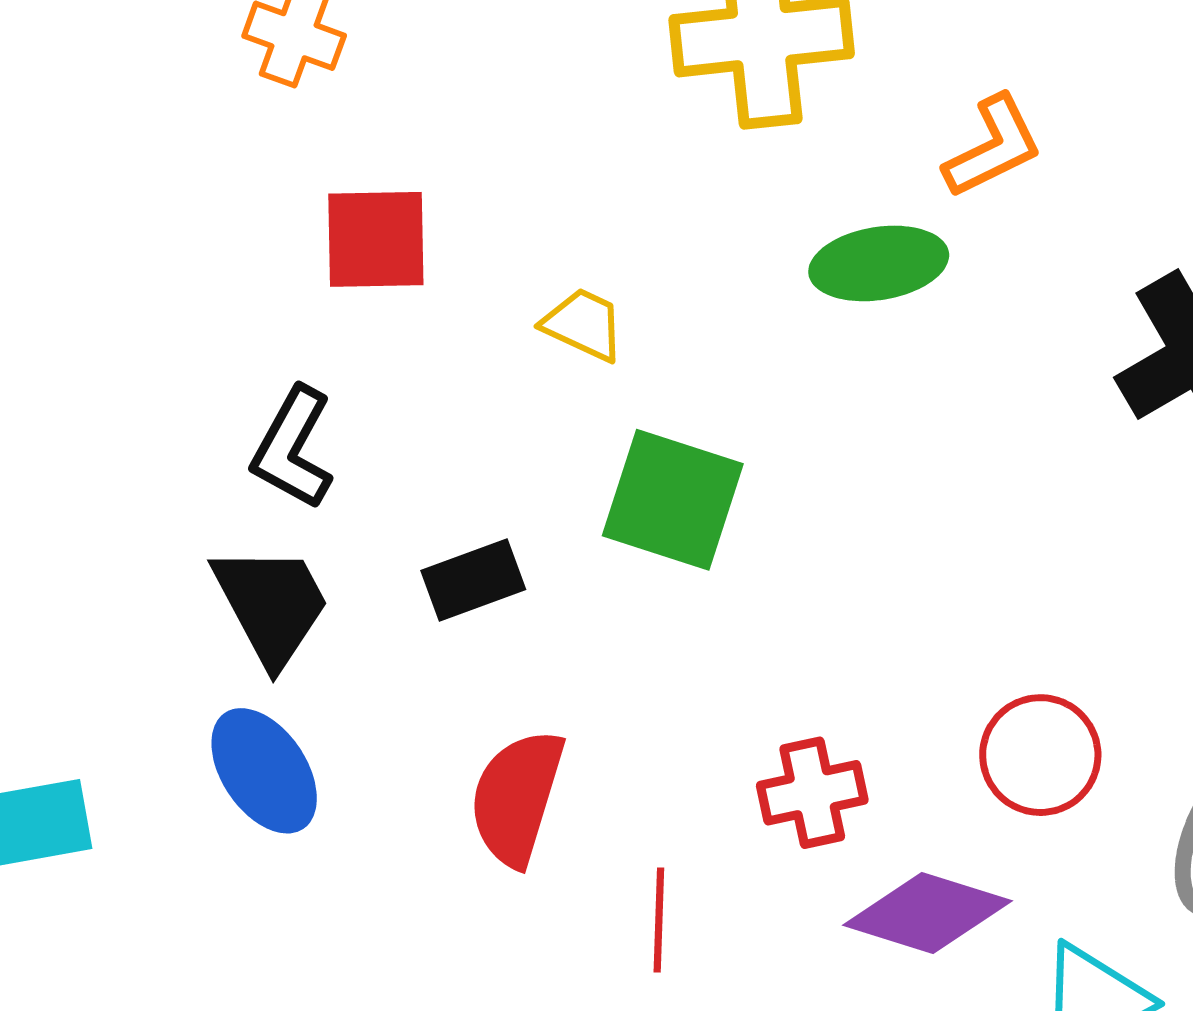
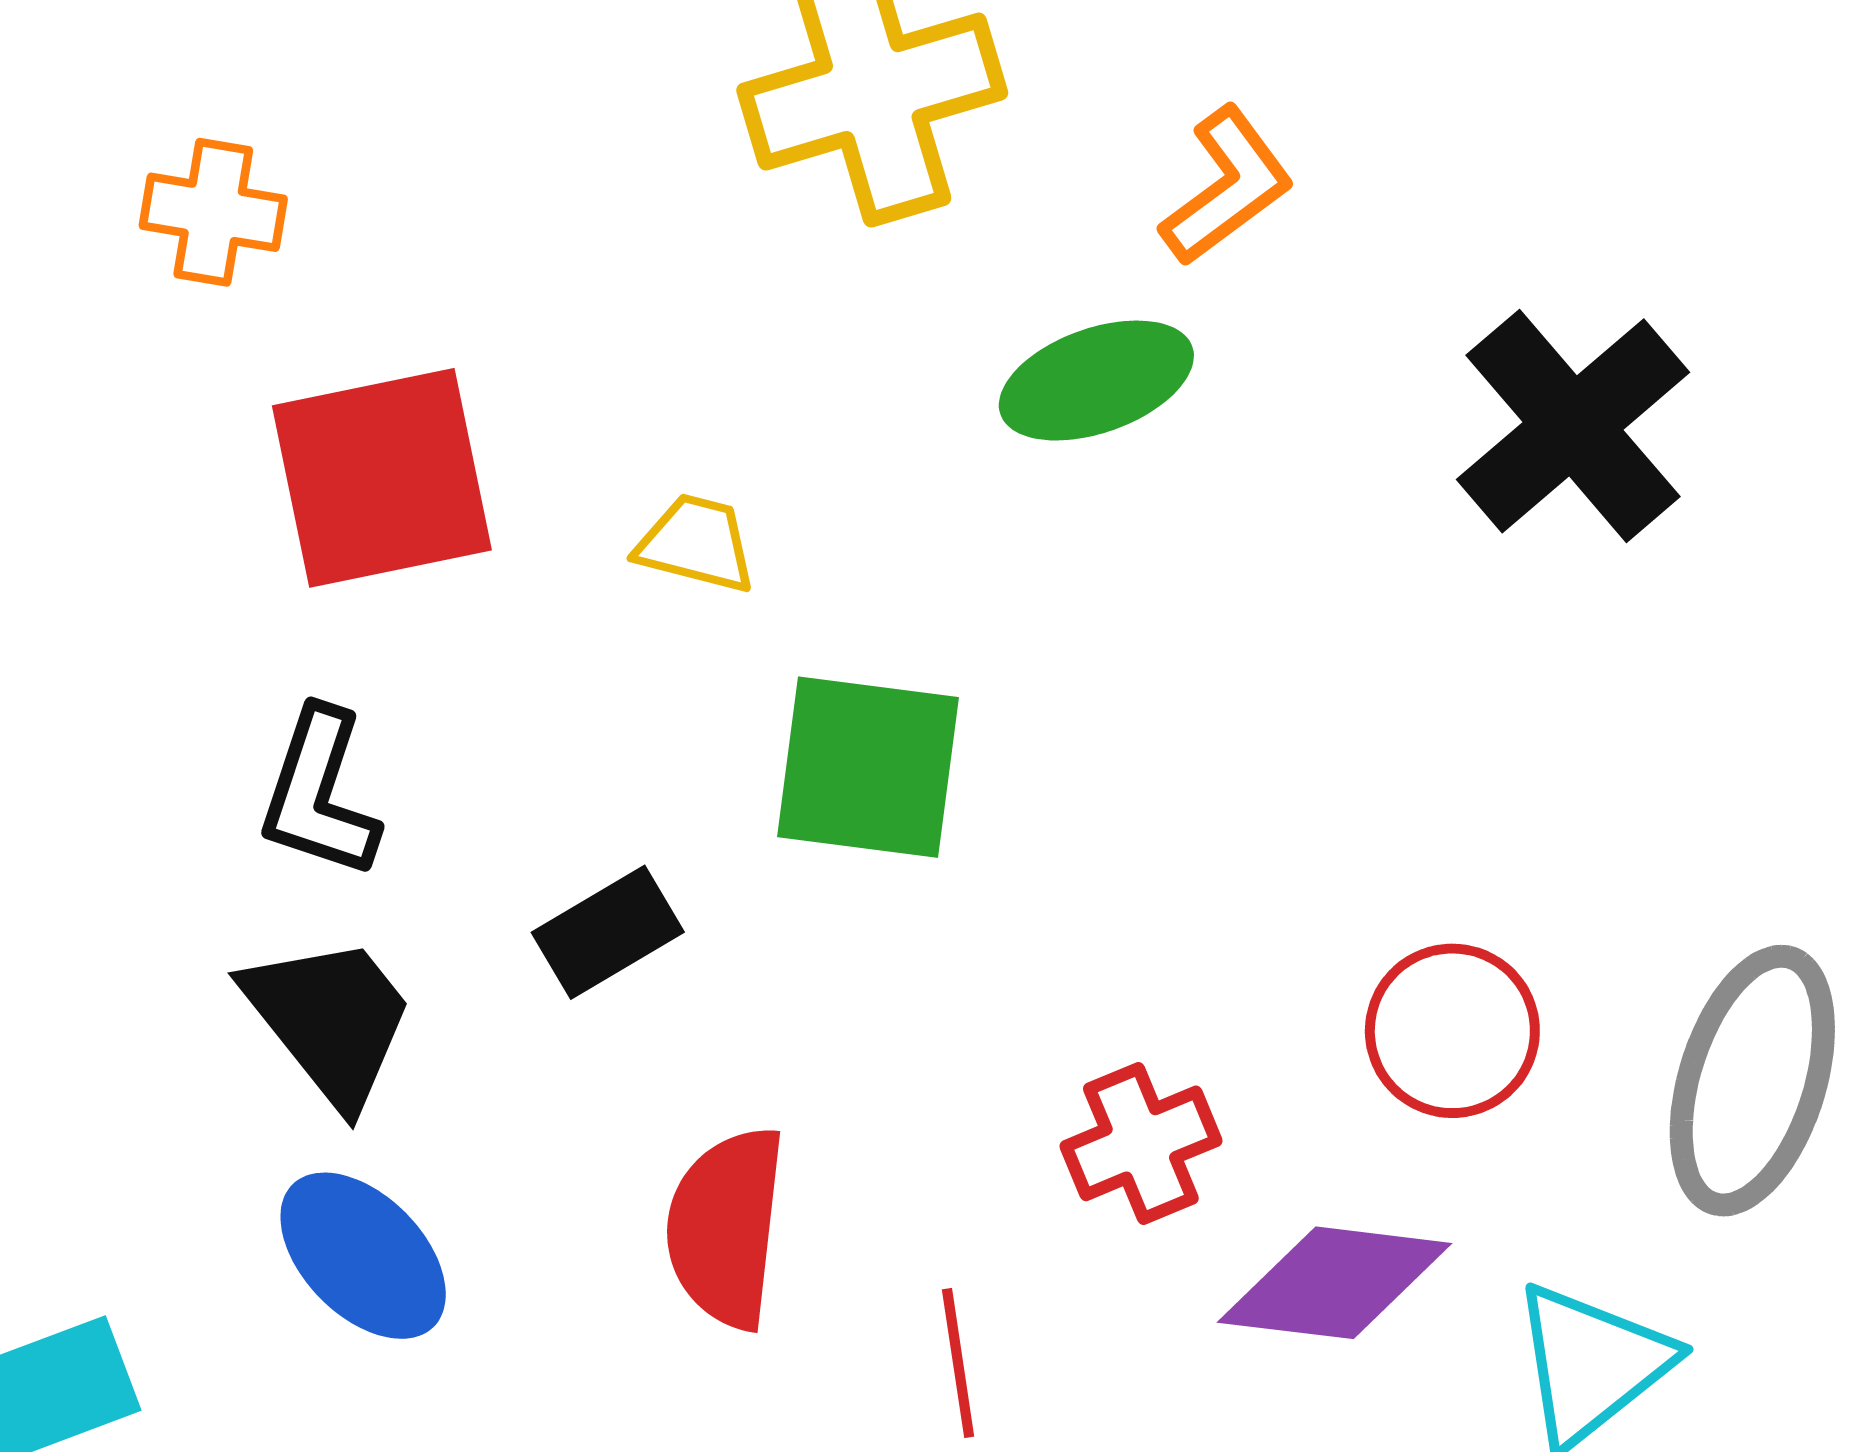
red square: (376, 239) -> (382, 478), size x1.4

